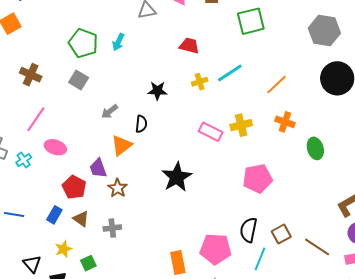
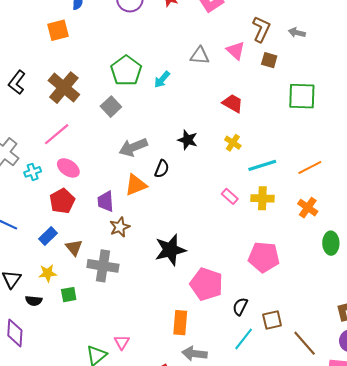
cyan line: (230, 73) -> (262, 165), moved
brown cross: (31, 75) -> (64, 88), size x1.4
yellow cross: (200, 82) -> (233, 143), turned 35
gray arrow: (110, 112) -> (133, 147), size x1.5
pink rectangle: (211, 132) -> (230, 196), size x0.7
black star: (177, 177) -> (170, 250), moved
red pentagon: (74, 187) -> (62, 201), moved
gray cross: (112, 228) -> (103, 266), size x1.6
black semicircle: (249, 230) -> (240, 307), size x0.7
pink pentagon: (216, 249) -> (206, 284), moved
orange rectangle: (178, 263) -> (180, 323), moved

